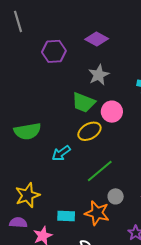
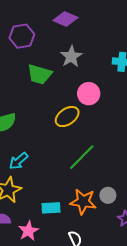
green trapezoid: (84, 102) -> (39, 74), moved
cyan arrow: (61, 153) -> (19, 161), moved
gray circle: (116, 196) -> (108, 195), moved

